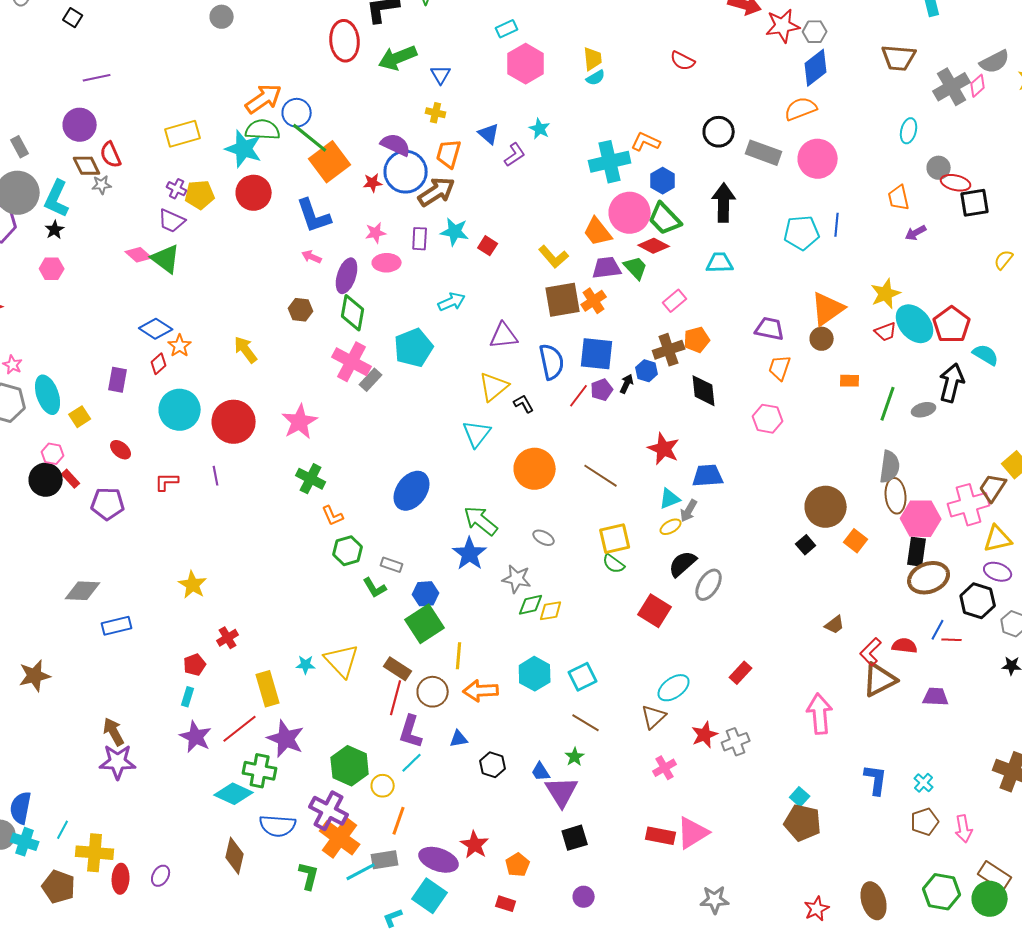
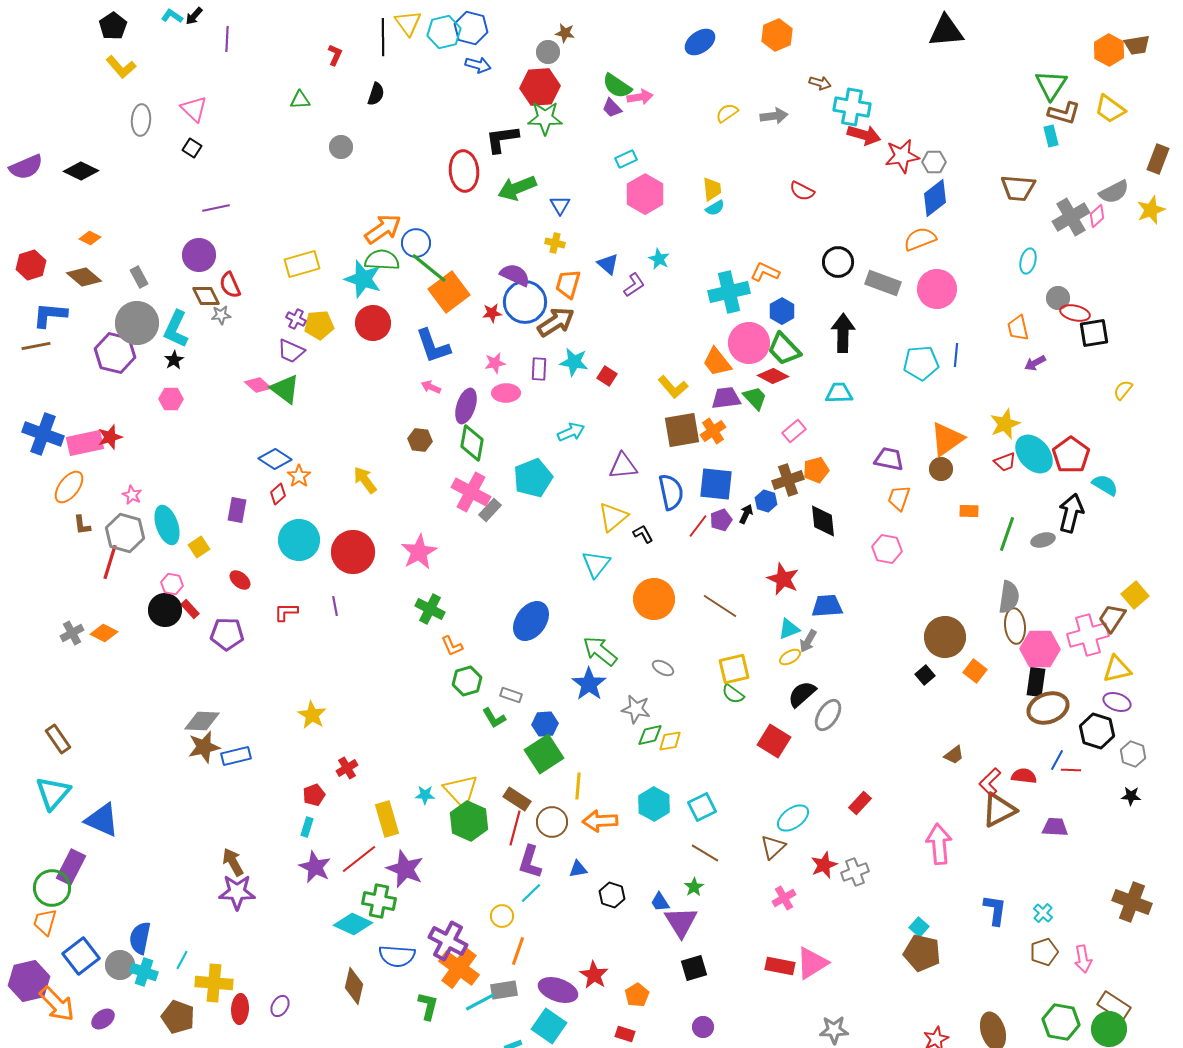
brown star: (35, 676) -> (204, 747), moved
green hexagon: (350, 766) -> (469, 821), moved

